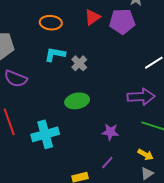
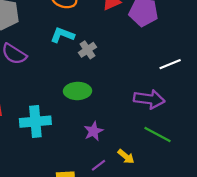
purple star: (110, 132) -> (93, 131), moved, turned 30
yellow arrow: (146, 155) -> (126, 157), moved

